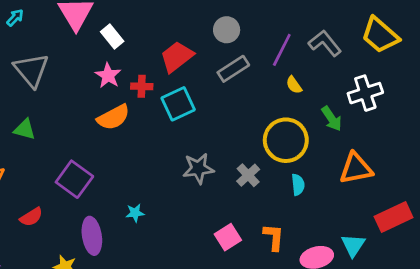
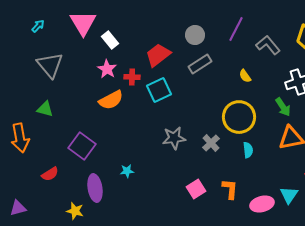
purple line: (282, 50) -> (236, 29), moved
green arrow: (332, 119) -> (283, 107), moved

